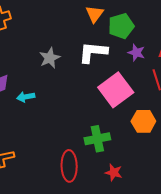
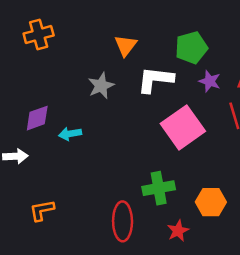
orange triangle: (95, 14) -> (126, 45), moved
orange hexagon: (143, 121) -> (211, 202), moved
red star: (114, 173) -> (178, 231), turned 30

